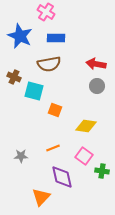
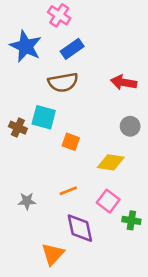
blue rectangle: (56, 38) -> (72, 49), turned -36
brown cross: (14, 77) -> (18, 128), moved
gray circle: (97, 86) -> (130, 126), moved

